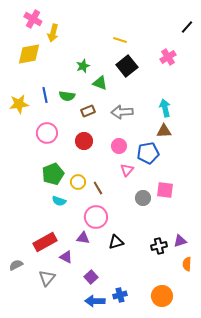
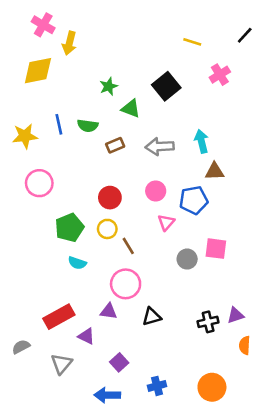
yellow line: (120, 40) -> (192, 42), moved
cyan arrow: (165, 108) -> (201, 141), moved
pink circle: (47, 133) -> (39, 183), moved
red circle: (84, 141) -> (110, 198), moved
yellow circle: (78, 182) -> (107, 229), moved
blue arrow: (95, 301) -> (107, 395), moved

